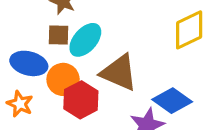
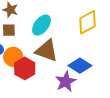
cyan ellipse: (85, 40) -> (41, 25), moved

